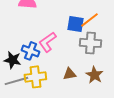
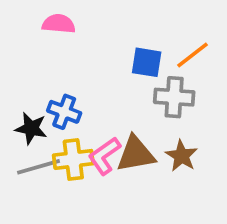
orange line: (89, 20) -> (192, 55), moved
pink L-shape: (47, 42) -> (104, 156), moved
brown triangle: (69, 74) -> (136, 154), size x1.6

